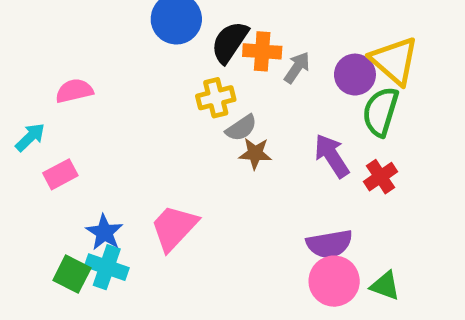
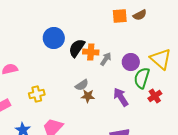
yellow triangle: (394, 61) -> (161, 59), moved
yellow cross: (216, 98) -> (37, 94), moved
red cross: (380, 177) -> (155, 96), moved

